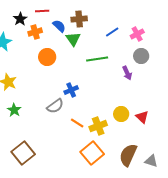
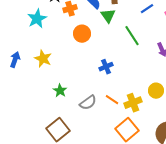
green line: (97, 59) -> (132, 36), turned 65
gray semicircle: (55, 106) -> (88, 103), moved
green star: (14, 110) -> (60, 91), moved

